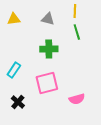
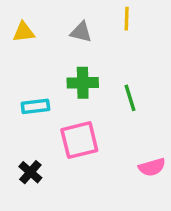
green line: (77, 32) -> (130, 98), moved
cyan rectangle: (14, 70) -> (35, 106), moved, turned 49
pink semicircle: (77, 99) -> (152, 167), moved

